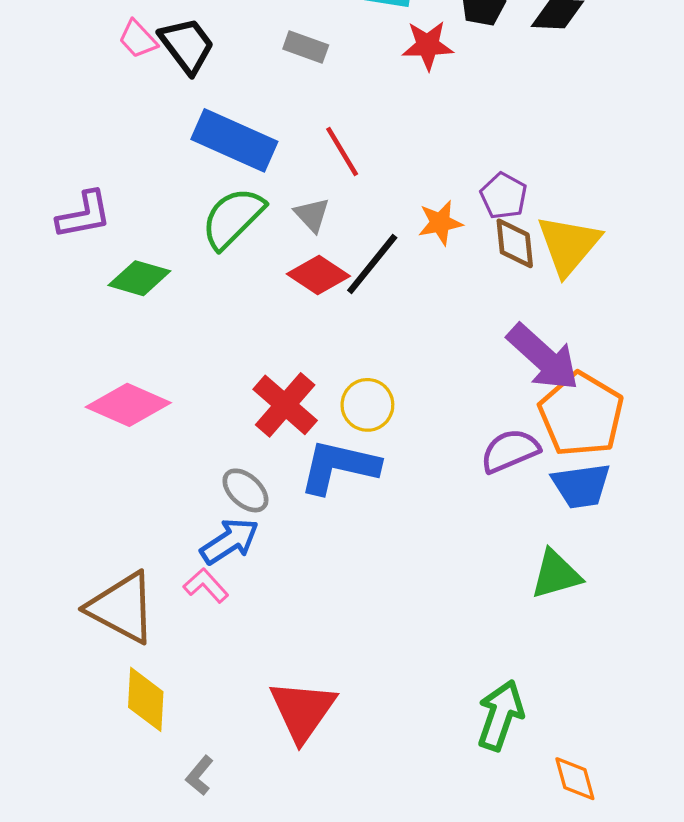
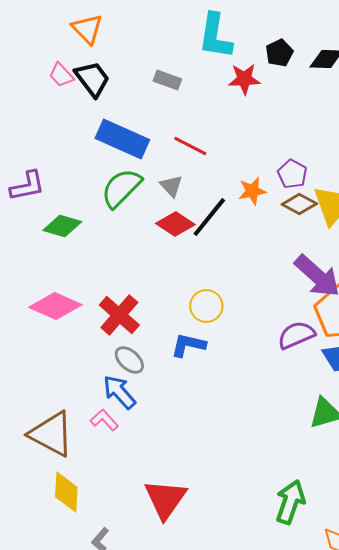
red line: (342, 152) -> (190, 146), turned -32
brown diamond: (515, 243) -> (299, 204), turned -56
red cross: (285, 405) -> (119, 315), moved
blue L-shape: (339, 467) -> (188, 345), size x0.7
blue arrow: (230, 541) -> (119, 392), turned -99

